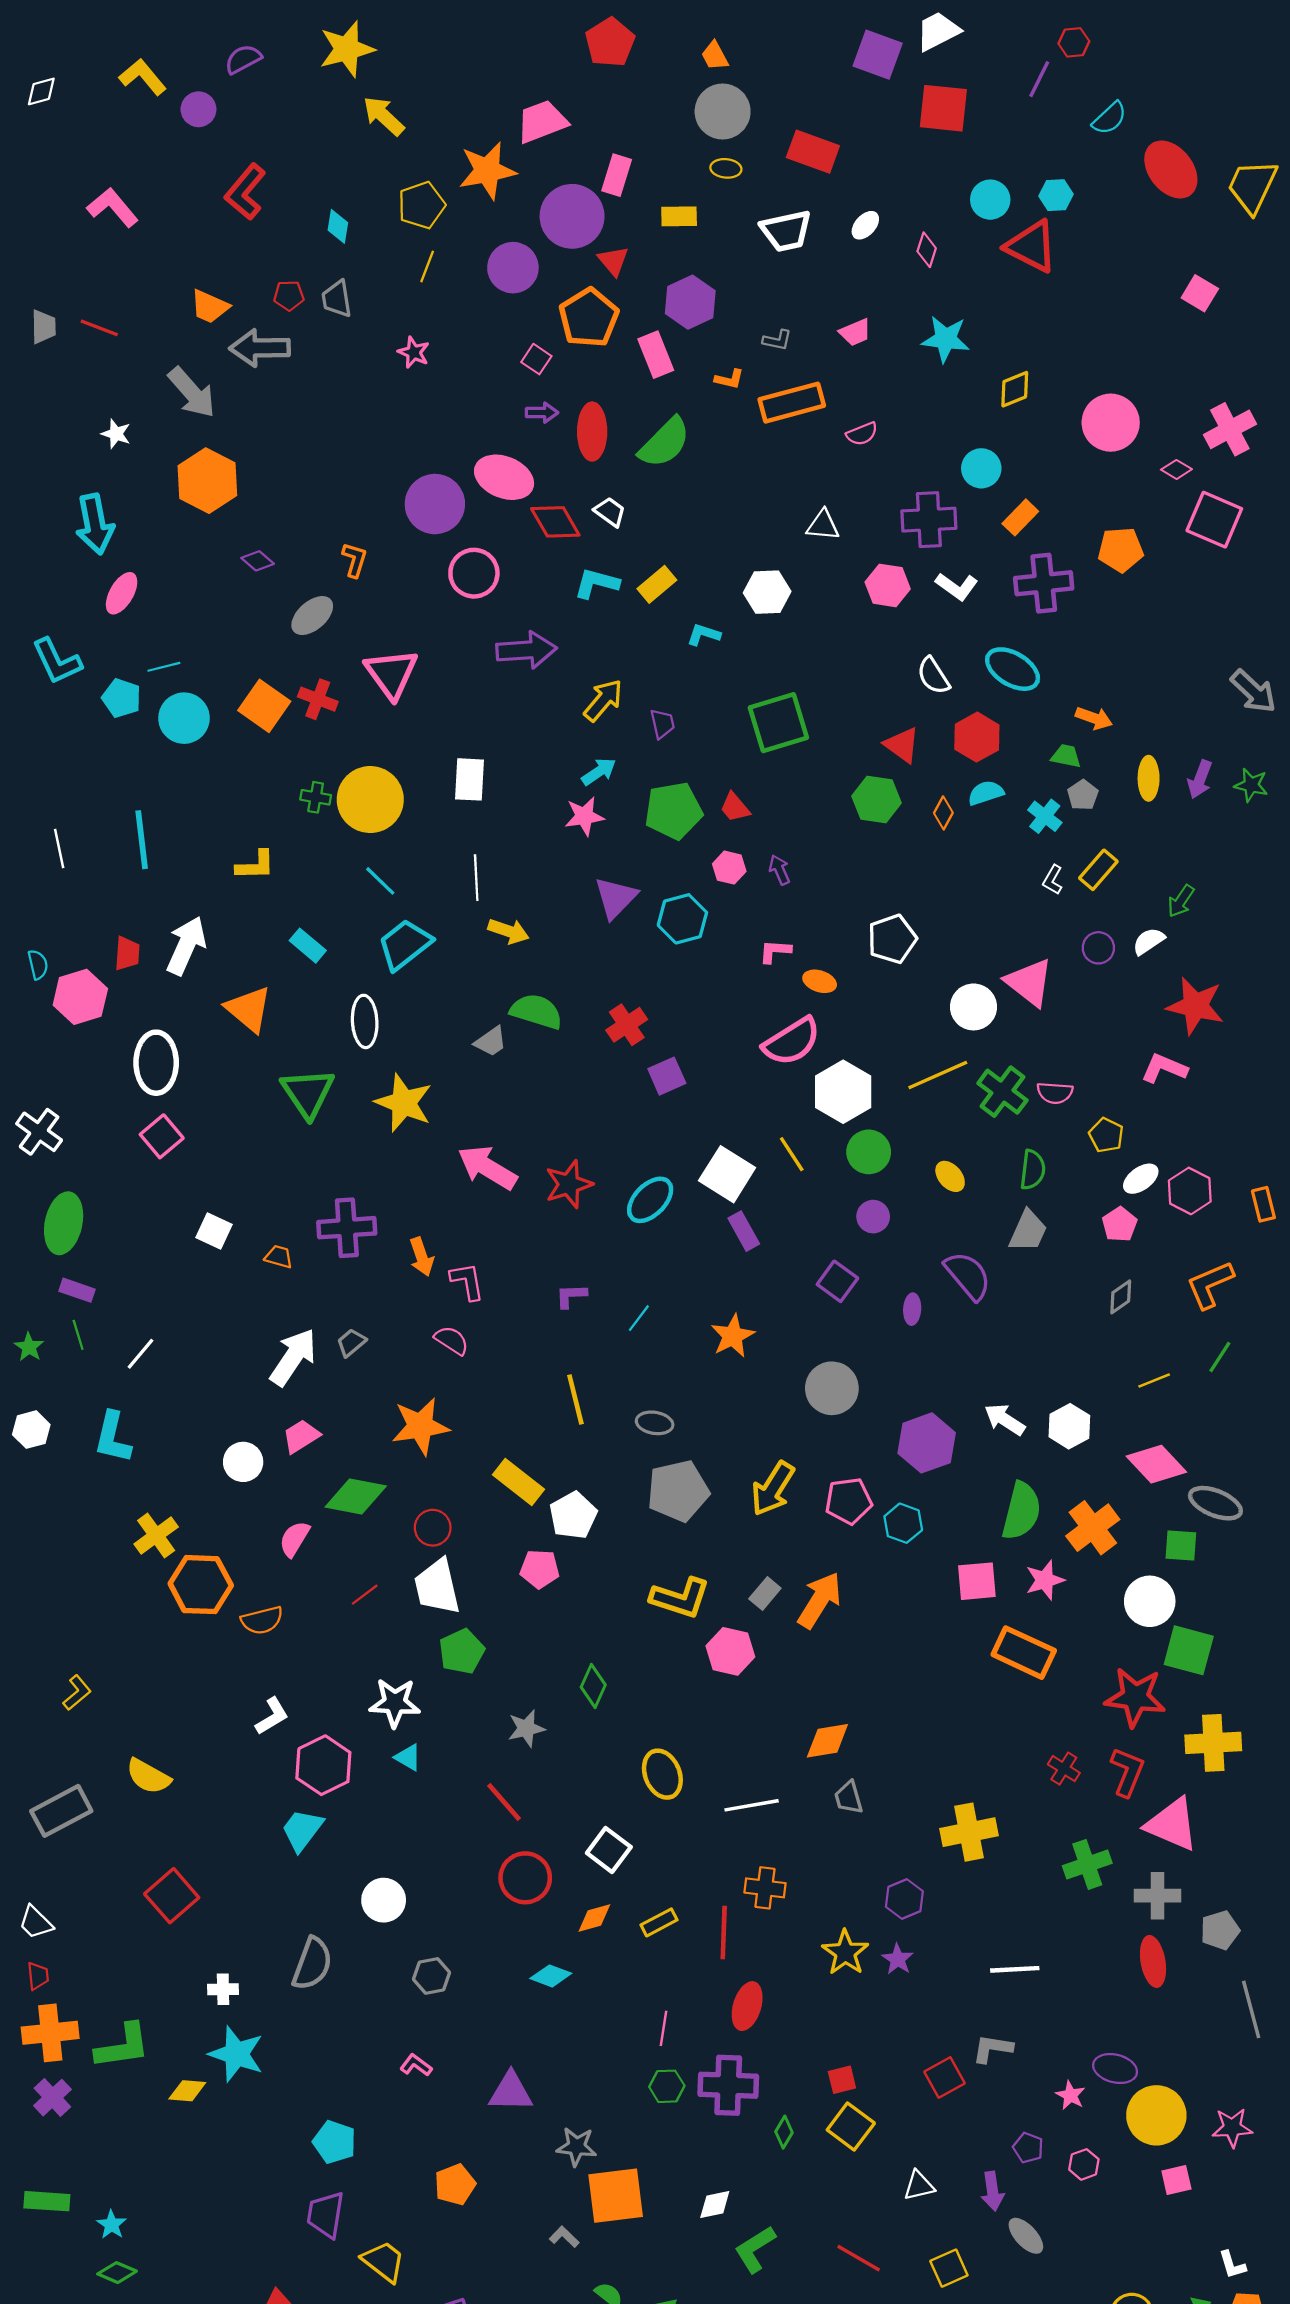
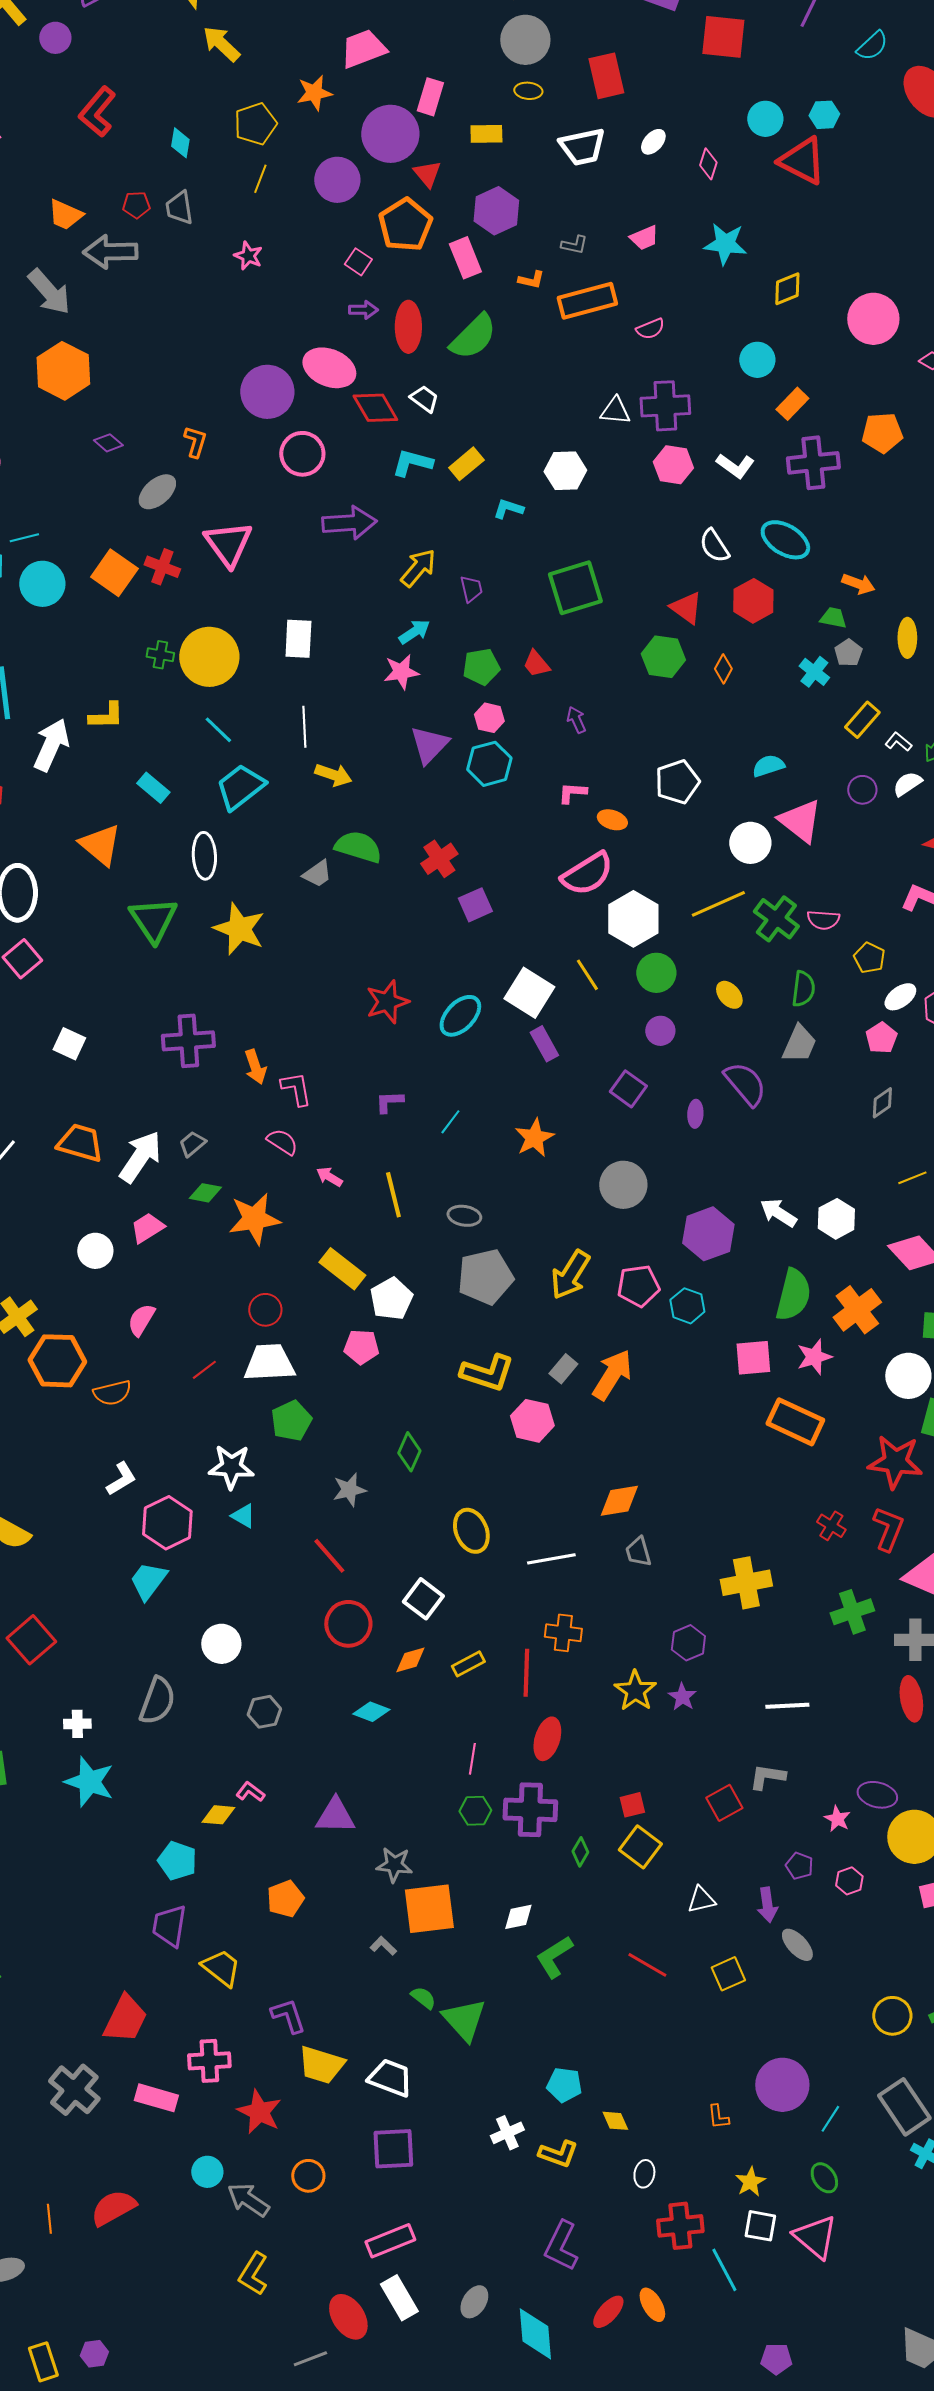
red rectangle: (813, 152) -> (606, 76), turned 57
orange star: (487, 171) -> (314, 93), size x0.7
purple cross: (929, 520) -> (665, 406), moved
cyan semicircle: (986, 793) -> (768, 766), moved
green pentagon: (674, 811) -> (481, 667), size x0.7
pink hexagon: (729, 868) -> (489, 718), moved
white L-shape: (1053, 880) -> (898, 742), moved, turned 100
white arrow: (186, 946) -> (51, 745), moved
pink arrow: (487, 1168) -> (329, 1177), moved, size x0.5
orange trapezoid: (279, 1257) -> (80, 1143), moved, size x1.8
green diamond: (356, 1496) -> (205, 1193), moved, size x0.6
white trapezoid: (437, 1587) -> (269, 1363), turned 100
yellow diamond: (187, 2091) -> (218, 1815), moved

